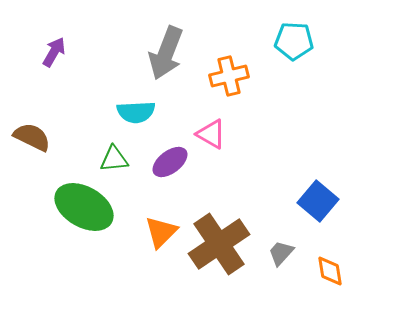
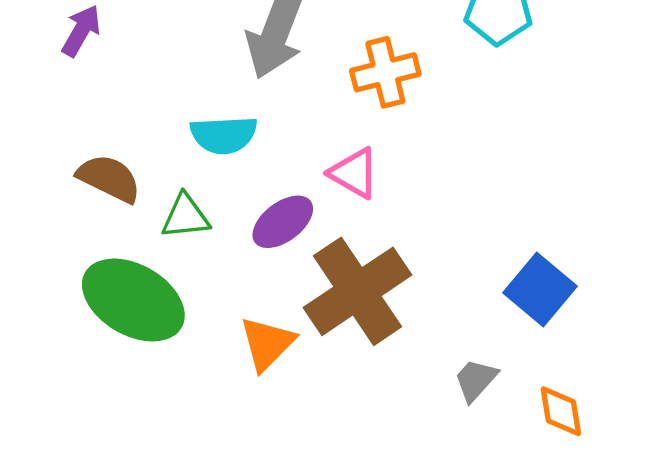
brown semicircle: (32, 137) -> (109, 178), moved
brown cross: (219, 244) -> (358, 291), moved

